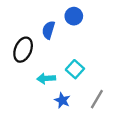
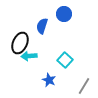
cyan arrow: (46, 78) -> (29, 56), moved
blue star: (62, 100) -> (49, 80), moved

